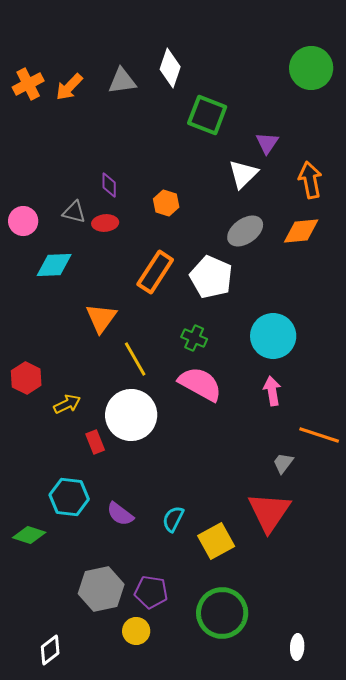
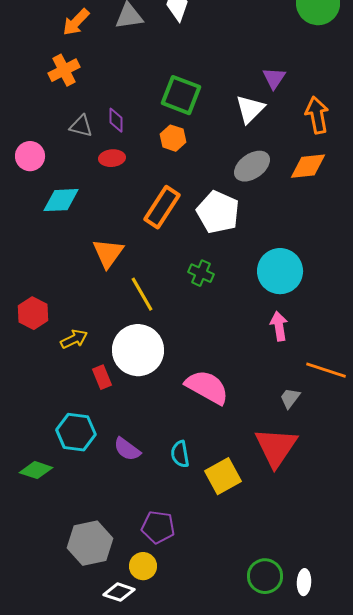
orange cross: (28, 84) -> (64, 70), moved
green square: (207, 115) -> (181, 95), moved
gray triangle: (74, 212) -> (81, 126), moved
pink semicircle: (200, 384) -> (207, 387), moved
cyan semicircle: (173, 519) -> (180, 454), turned -36
gray hexagon: (101, 589) -> (90, 543), moved
green circle: (222, 613) -> (265, 576), moved, size x0.7
white diamond: (50, 650) -> (119, 592), moved, turned 56

